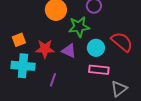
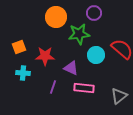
purple triangle: (69, 51) -> (71, 68), moved
cyan cross: (23, 66) -> (23, 73), size x0.6
pink rectangle: (99, 70) -> (84, 88), moved

